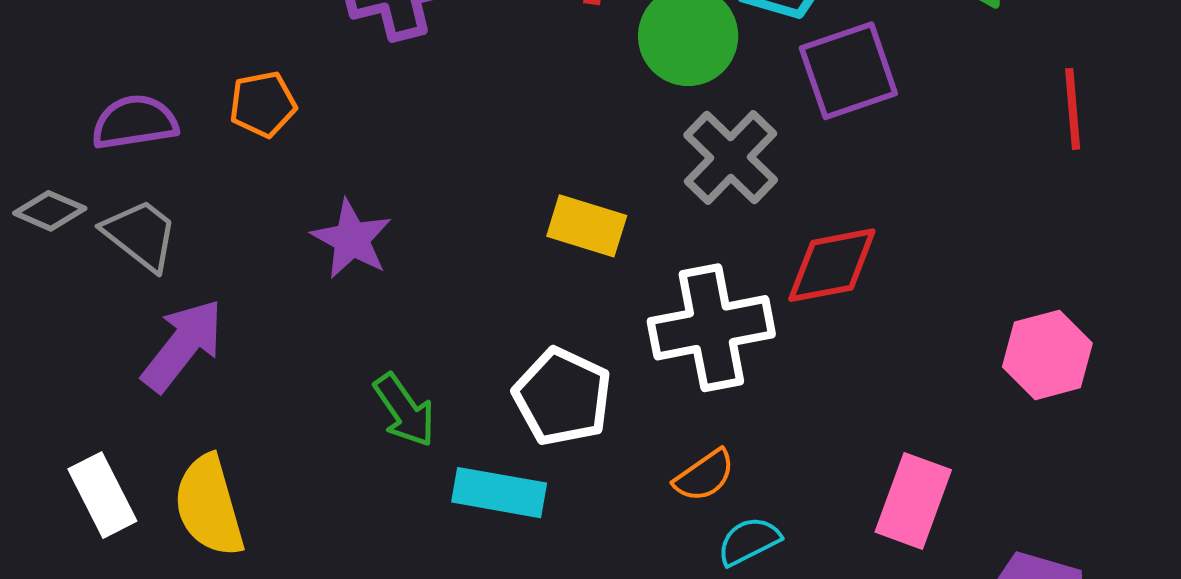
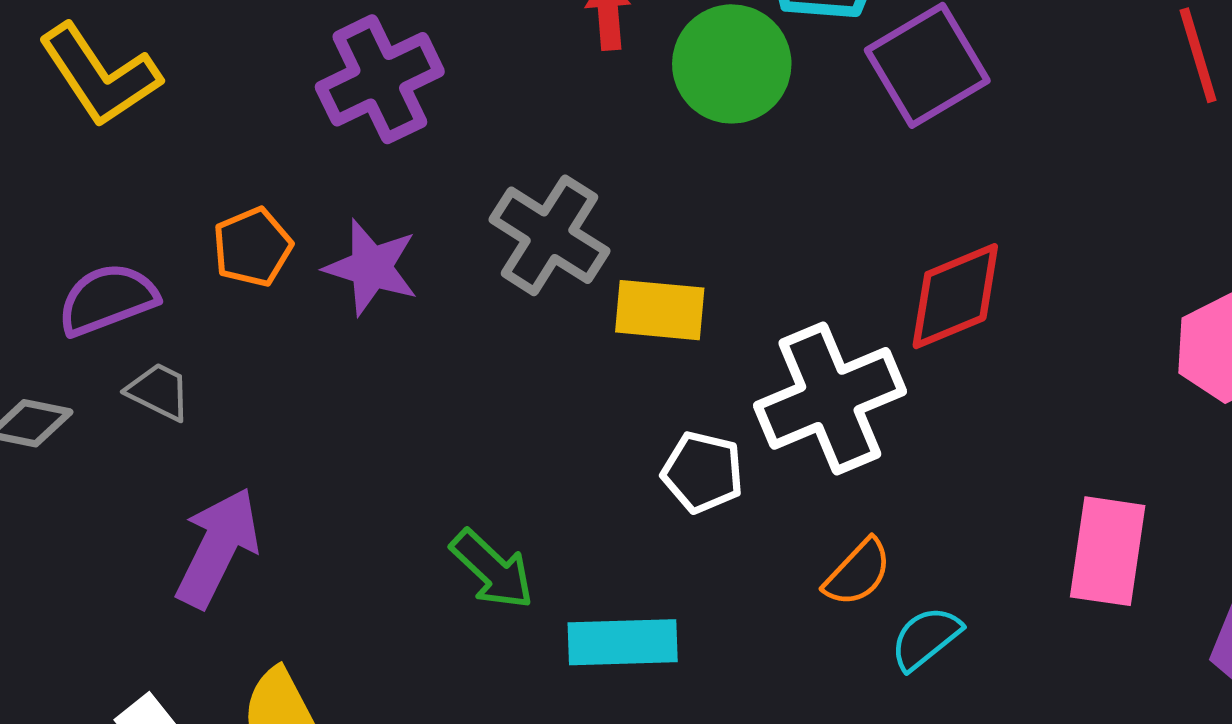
gray cross: (731, 158) -> (549, 235), moved
gray trapezoid: (141, 235) -> (159, 391), moved, size x0.7
purple star: (352, 239) -> (371, 267), moved
white pentagon: (562, 397) -> (703, 472), moved, size x0.7

